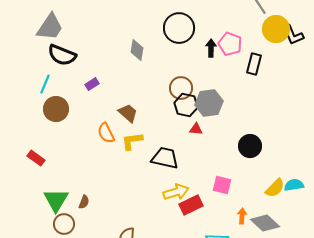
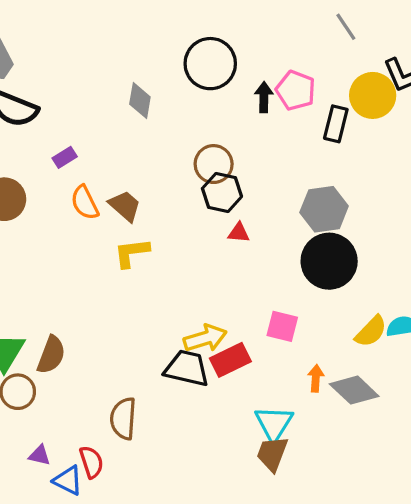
yellow circle: (276, 29) -> (373, 95), moved
gray hexagon: (209, 103) -> (324, 209), moved
orange semicircle: (106, 133) -> (85, 203), moved
black circle: (250, 146) -> (329, 261), size x1.4
black trapezoid: (165, 158) -> (187, 368), moved
brown semicircle: (84, 202) -> (51, 355), size x1.6

